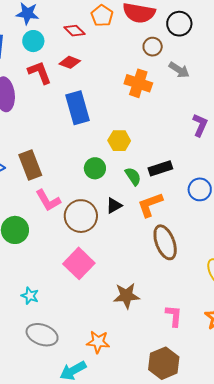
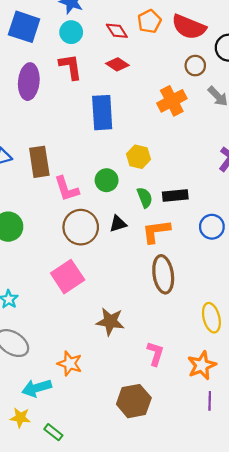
red diamond: (70, 62) -> (117, 64), moved
orange cross: (138, 83) -> (172, 101), turned 32
pink L-shape: (48, 200) -> (67, 189), moved

